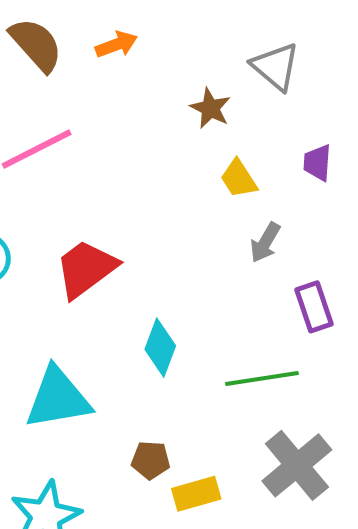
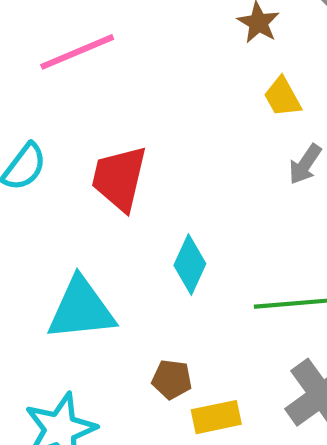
red trapezoid: (86, 269) -> (119, 178), turned -44

